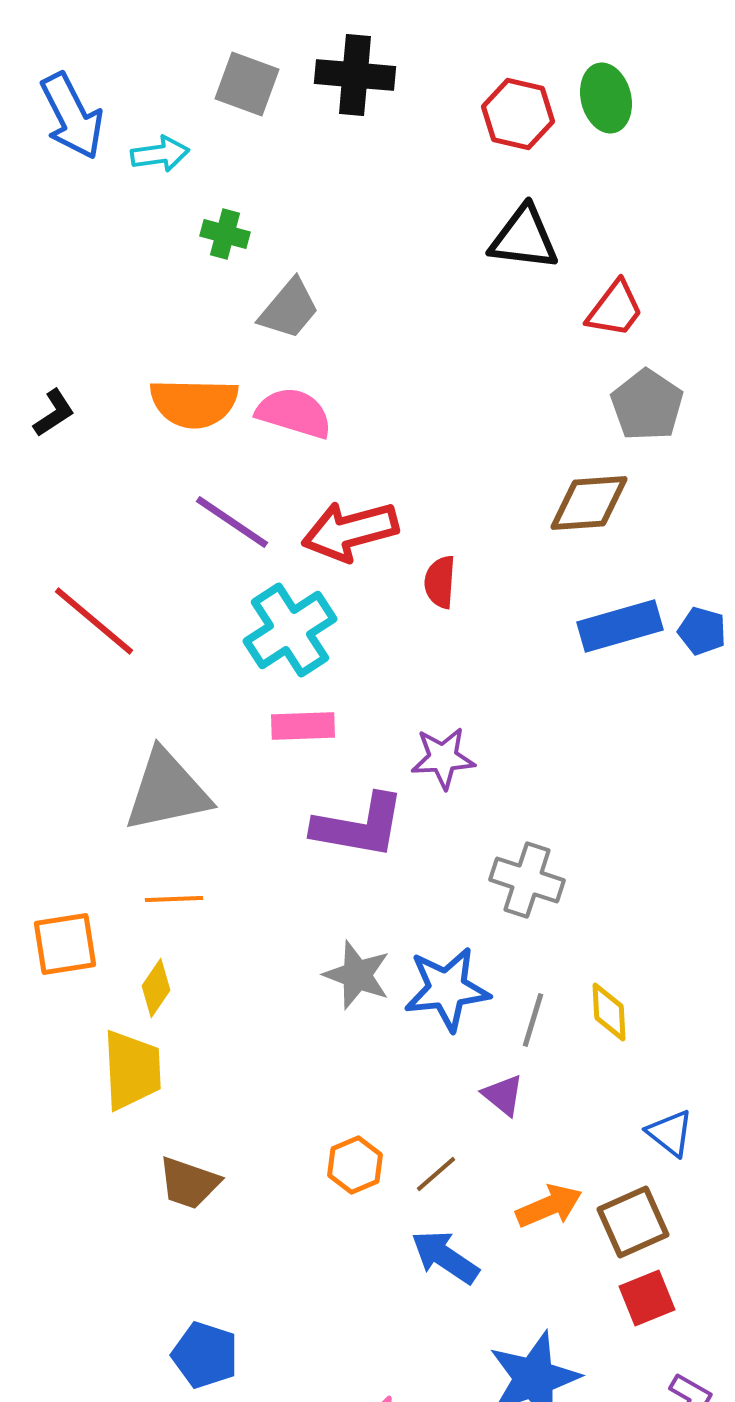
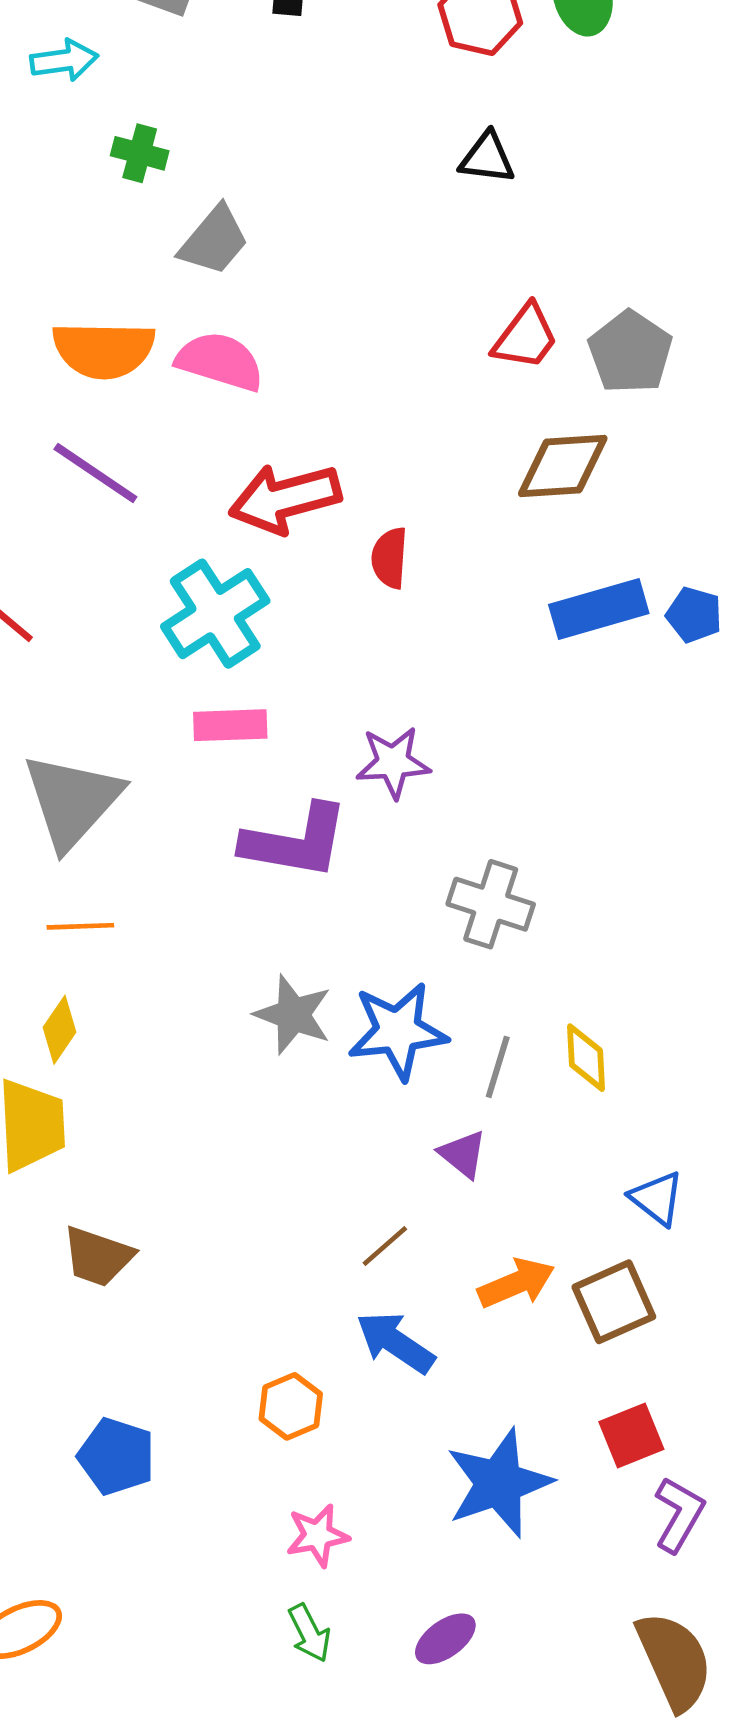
black triangle: (524, 238) -> (487, 158), size x0.7
red trapezoid: (615, 309) -> (526, 337), moved
purple line: (232, 522) -> (95, 473), moved
gray triangle: (167, 791) -> (72, 801), turned -36
orange hexagon: (355, 1165) -> (291, 1406), moved
red square: (647, 1298) -> (631, 1435), moved

